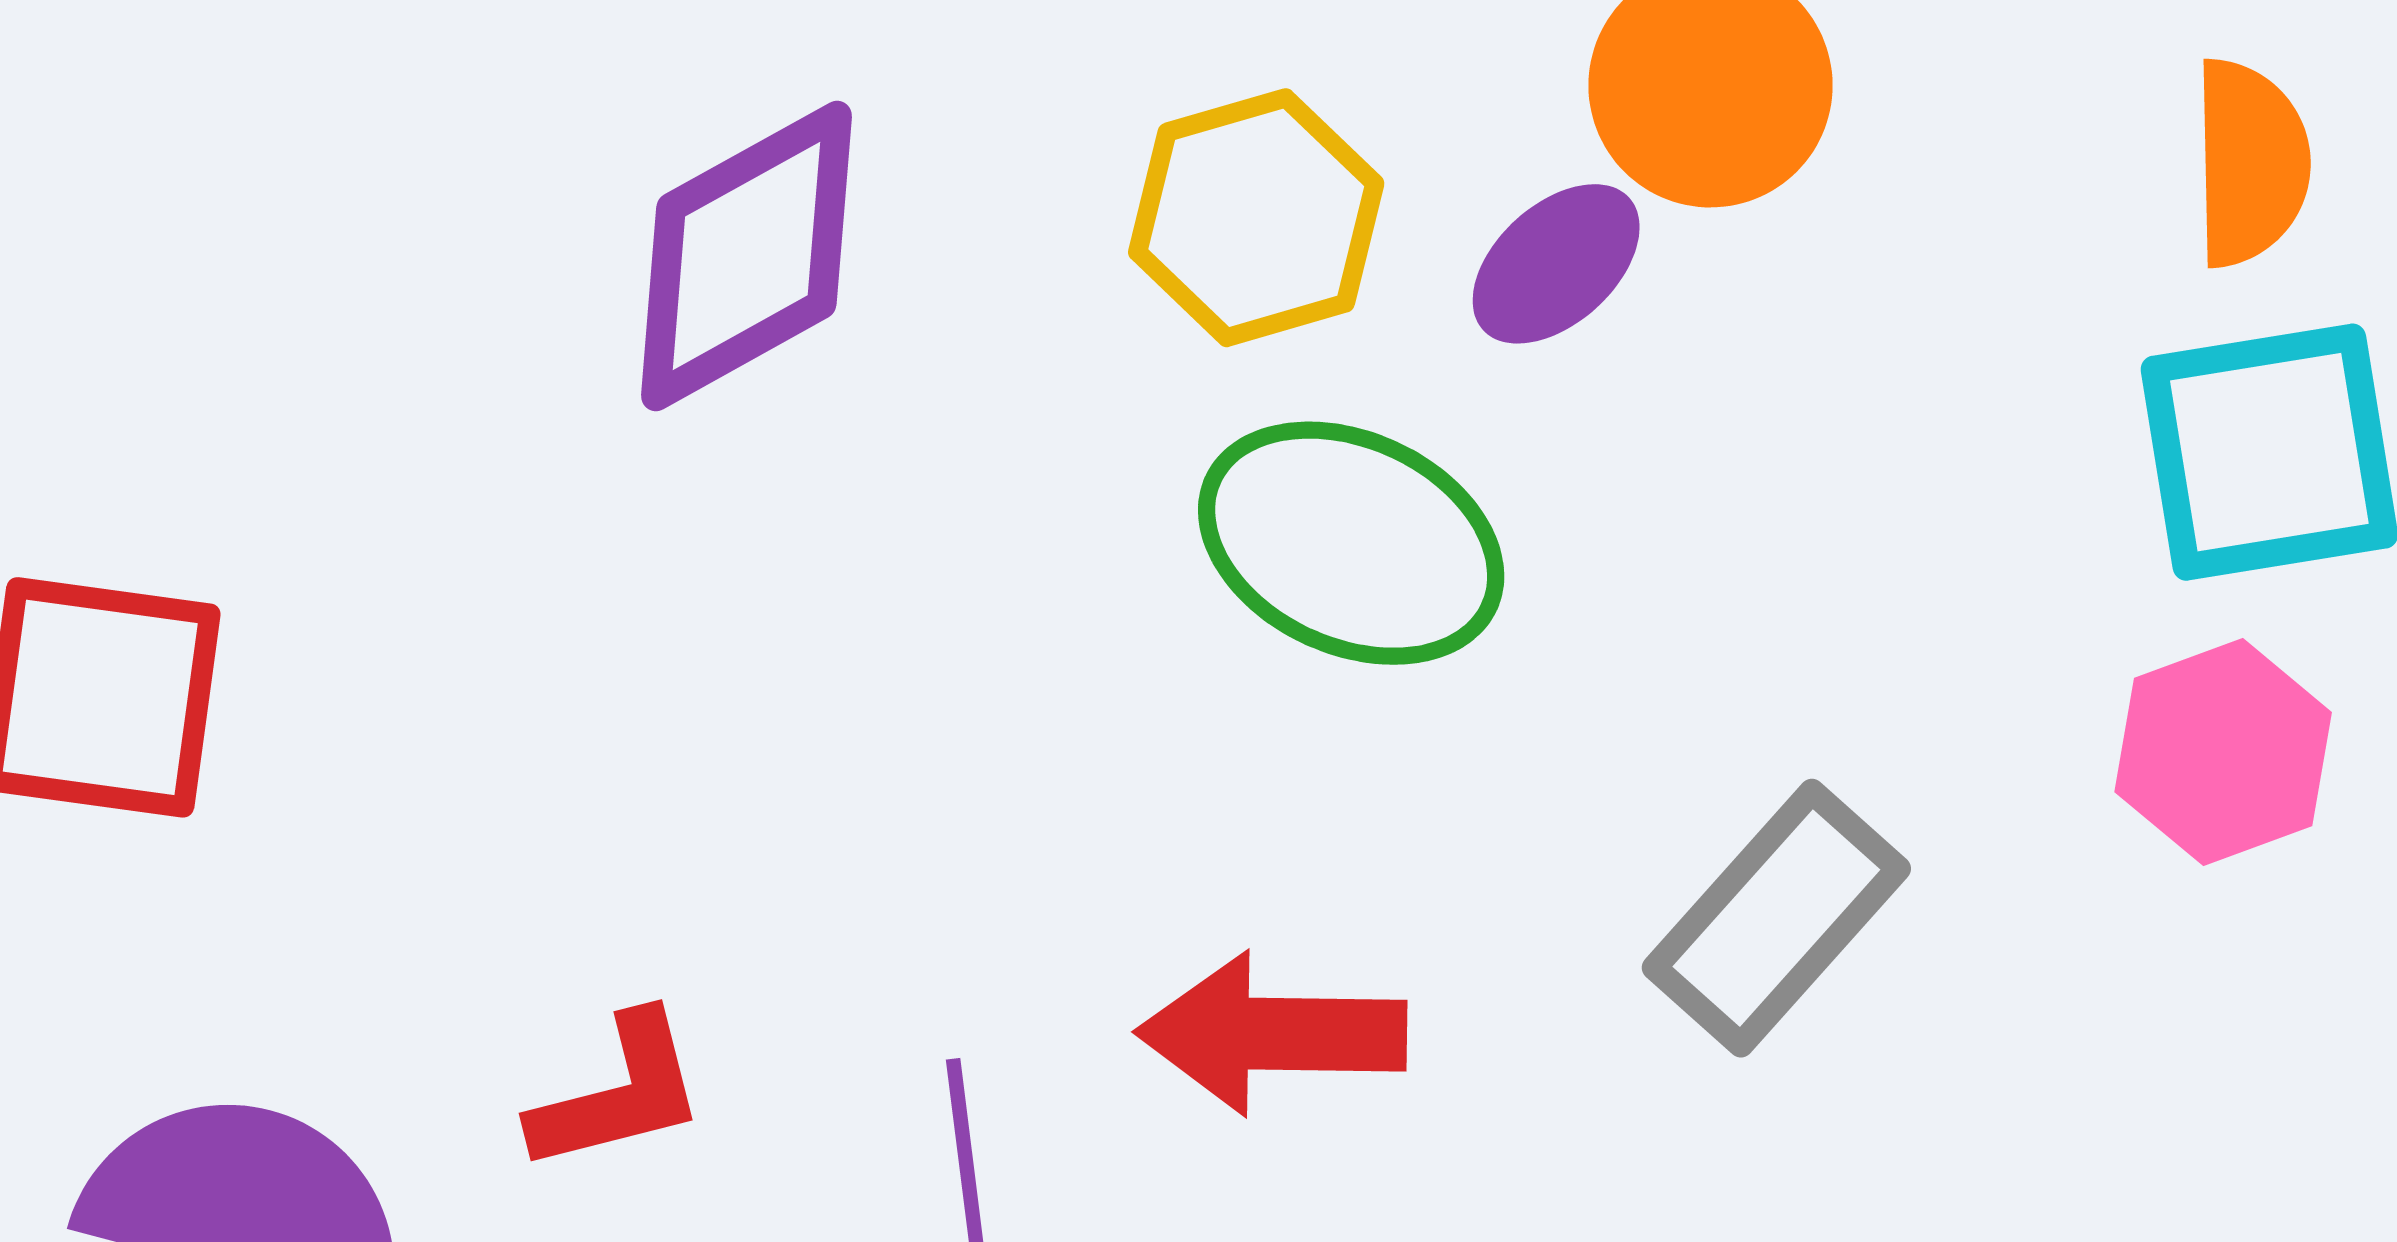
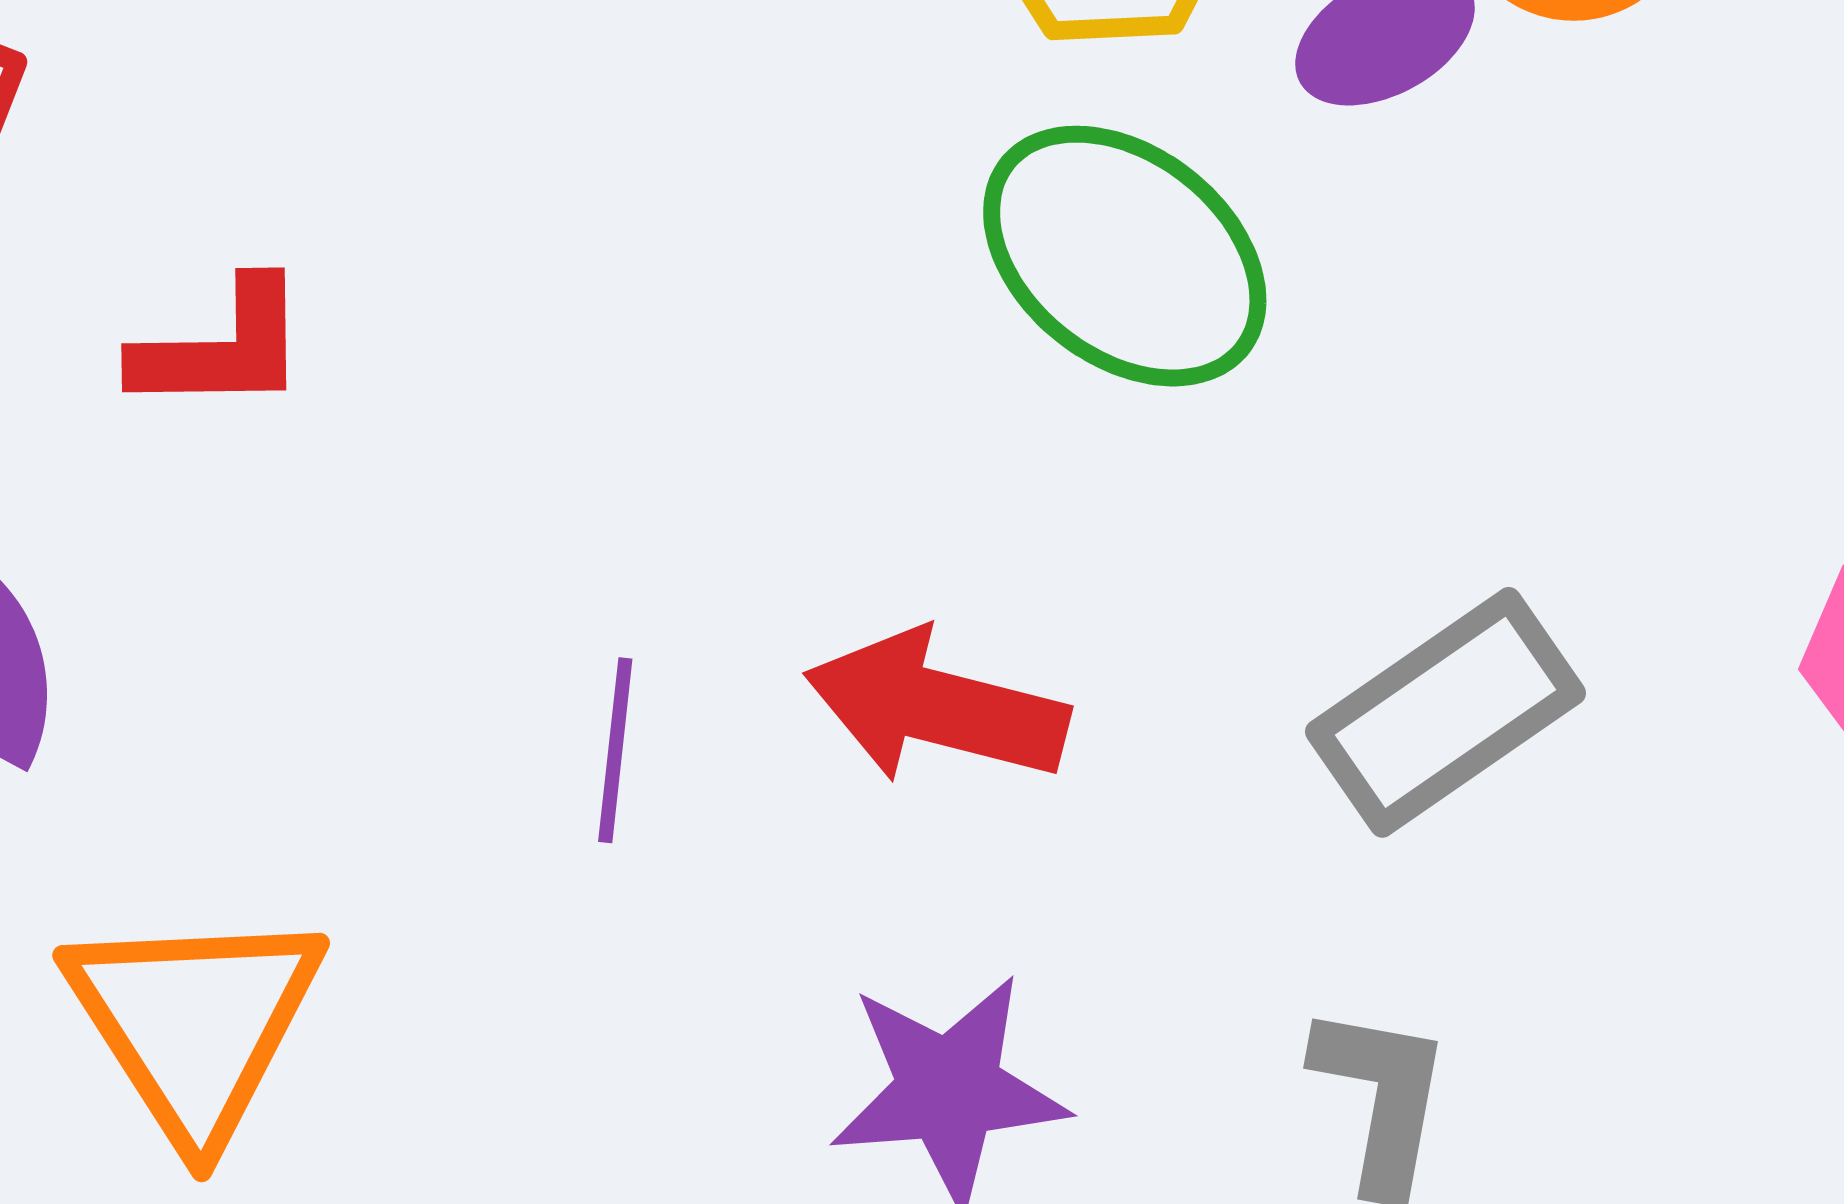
red L-shape: (618, 1093) -> (221, 348), moved

